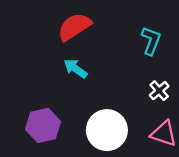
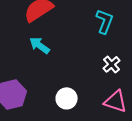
white circle: (107, 130) -> (67, 98), size x0.6

